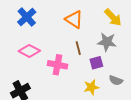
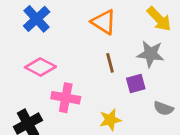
pink cross: (57, 65) -> (66, 98), moved
yellow star: (91, 87) -> (110, 120), moved

